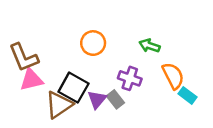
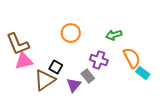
green arrow: (149, 46) -> (114, 35), turned -35
black square: (73, 88) -> (56, 67), size x0.6
purple triangle: (97, 99) -> (74, 85), moved

